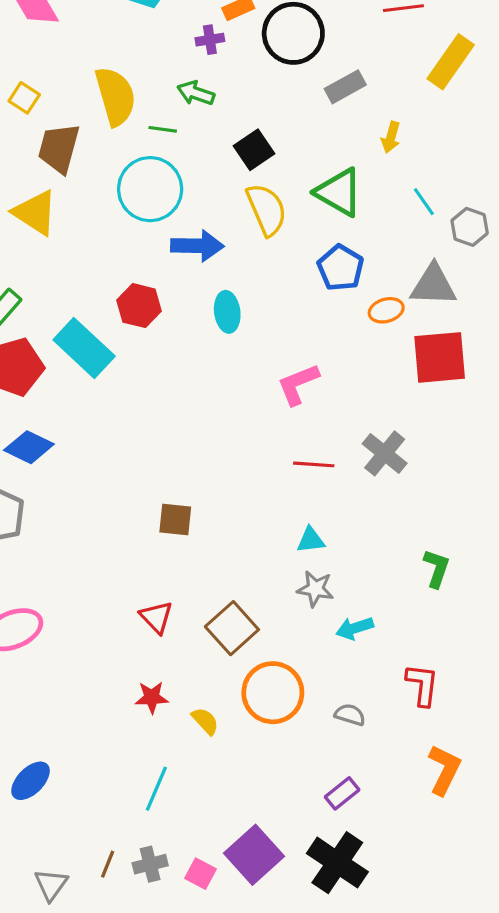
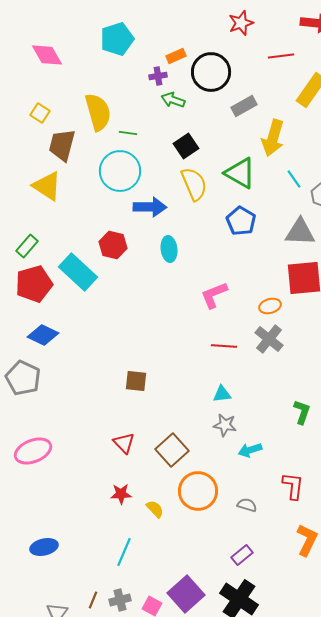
green arrow: (196, 93) -> (173, 100), moved
yellow arrow: (391, 137) -> (273, 138), size x1.8
orange ellipse: (386, 310) -> (270, 306), moved
blue ellipse: (31, 781) -> (44, 547), turned 32

